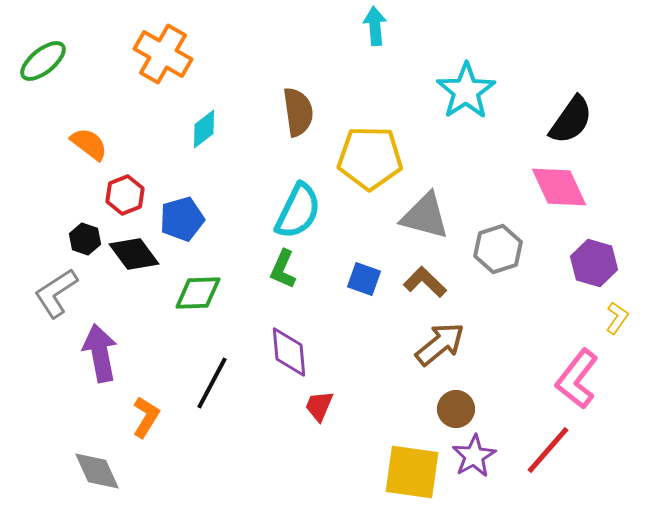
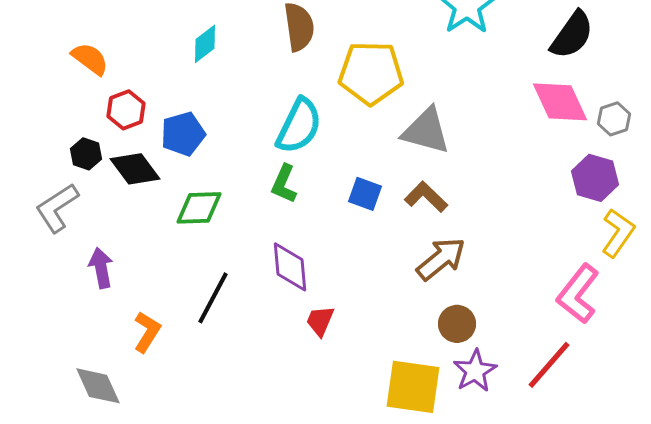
gray hexagon: (498, 249) -> (614, 119), moved, size x0.7
yellow L-shape: (617, 318) -> (618, 233), size x1.5
purple arrow: (100, 353) -> (101, 268), size x0.7

